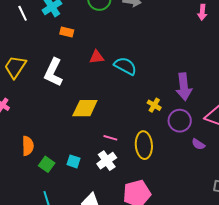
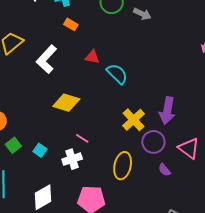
yellow cross: (154, 105) -> (134, 120), size x1.6
yellow ellipse: (144, 145) -> (123, 166), moved

